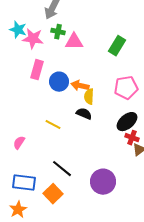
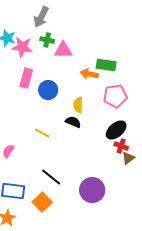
green rectangle: (117, 46) -> (106, 65), moved, turned 66
orange arrow: (80, 86) -> (89, 74), moved

